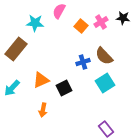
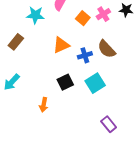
brown rectangle: (16, 49) -> (16, 42), size x0.7
orange triangle: (41, 80) -> (61, 45), moved
cyan square: (105, 83) -> (95, 83), moved

